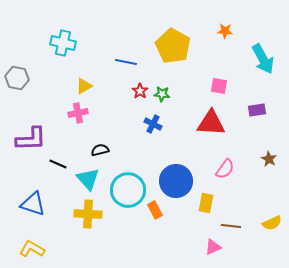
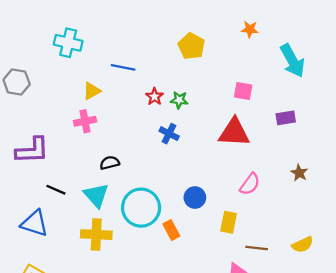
yellow pentagon: (173, 46) -> (192, 46), size x0.7
blue line: (126, 62) -> (123, 67), moved
black line: (58, 164) -> (56, 190), moved
blue circle: (176, 181) -> (195, 198), size x0.6

